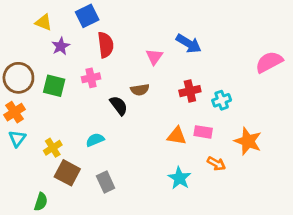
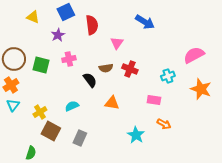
blue arrow: (189, 44) -> (145, 22), moved
red semicircle: (106, 45) -> (92, 25), moved
purple star: (61, 46) -> (58, 35), moved
pink semicircle: (269, 62) -> (194, 55), moved
red cross: (190, 91) -> (130, 69), moved, turned 35
orange triangle: (177, 136) -> (112, 103), moved
orange star: (248, 141) -> (201, 89), moved
gray rectangle: (106, 182) -> (80, 138), turned 49

